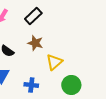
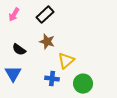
blue cross: (31, 85) -> (52, 79), moved

